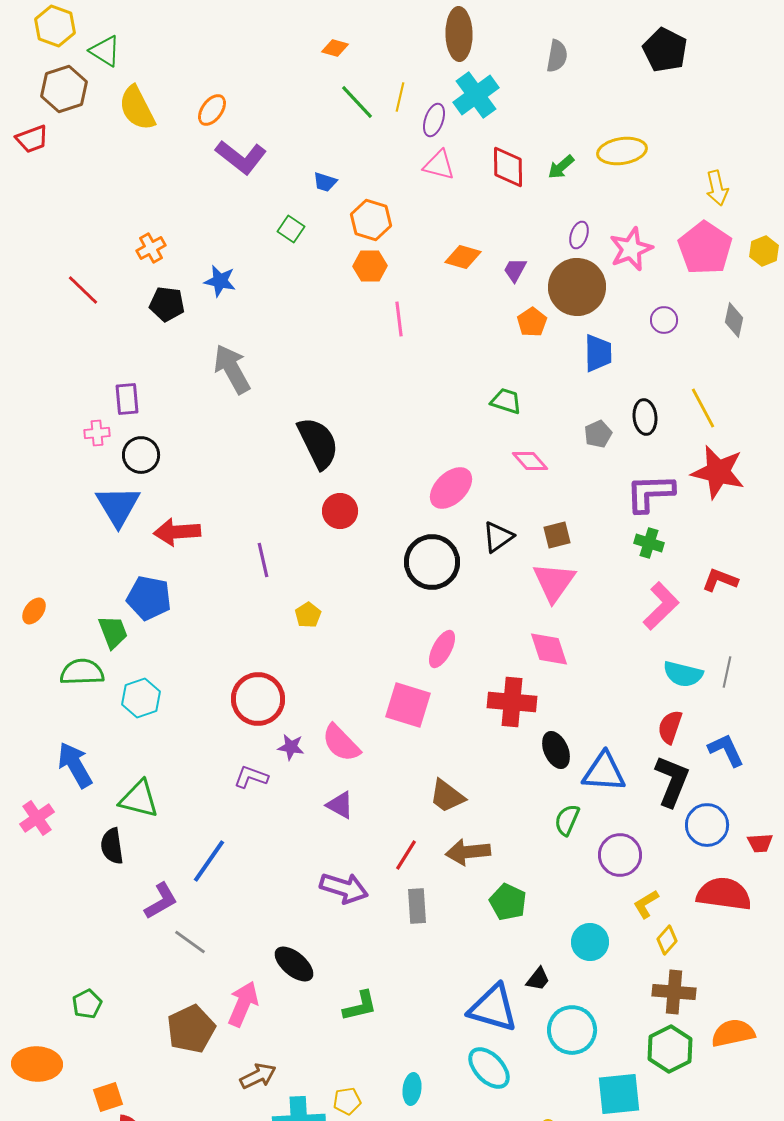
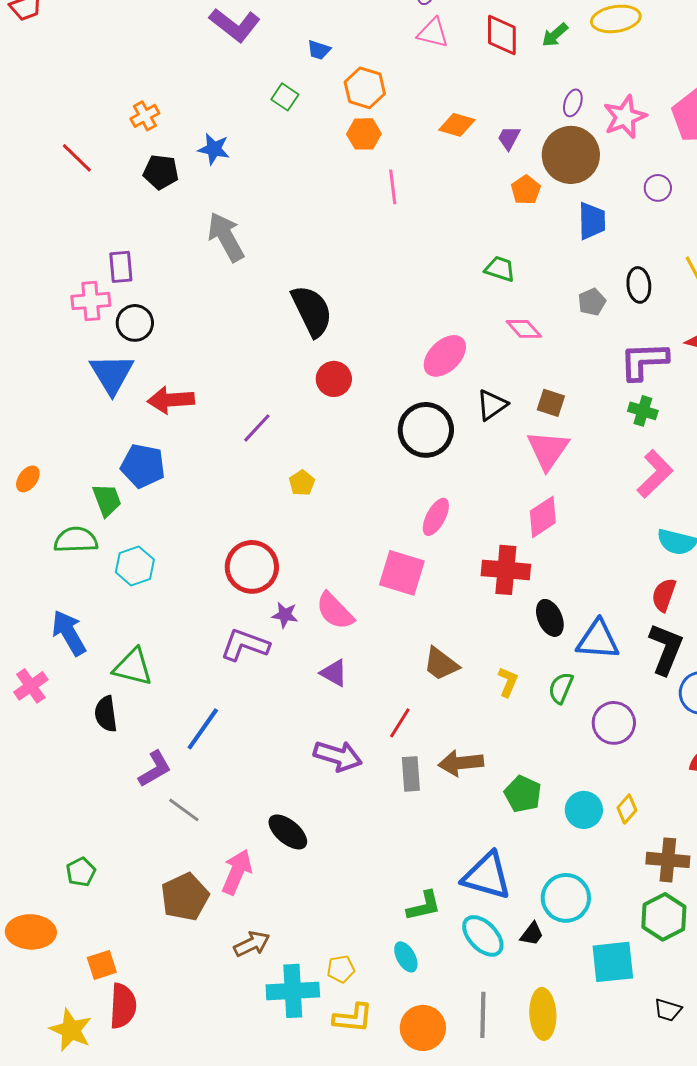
pink cross: (97, 433) -> (91, 301), size x1.5
brown square: (557, 535) -> (551, 403), turned 32
purple line: (263, 560) -> (257, 428), turned 56
pink diamond: (549, 649) -> (543, 517), turned 75
purple L-shape: (251, 777) -> (245, 645), size x1.4
brown arrow: (468, 852) -> (461, 763), moved
green pentagon: (508, 902) -> (523, 794), moved
yellow L-shape: (646, 904) -> (508, 682), moved, turned 144
yellow diamond: (667, 940) -> (627, 809), moved
black trapezoid: (538, 979) -> (532, 934), moved
green L-shape: (360, 1006) -> (424, 906), moved
cyan ellipse: (412, 1089) -> (406, 957), turned -36

